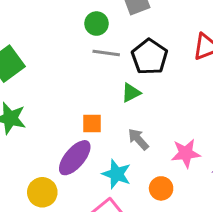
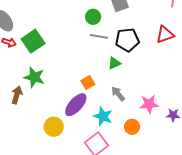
black pentagon: (150, 57) -> (127, 40), turned 30
orange square: (92, 123) -> (88, 83), turned -32

